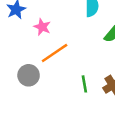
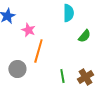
orange line: (55, 53) -> (38, 51), turned -40

